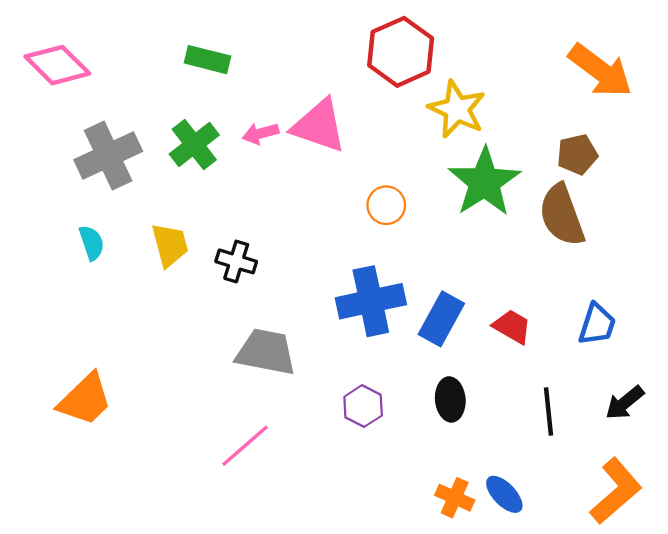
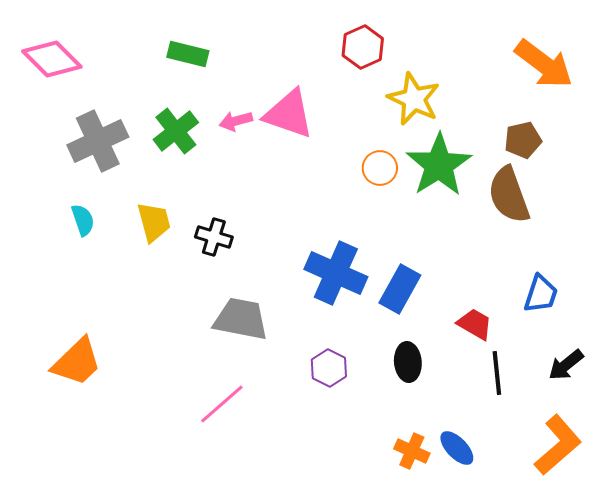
red hexagon: (401, 52) -> (363, 47), size x0.7
orange circle: (386, 205) -> (380, 168), moved
blue cross: (371, 301) -> (336, 273), turned 36
red trapezoid: (512, 327) -> (475, 324), moved

